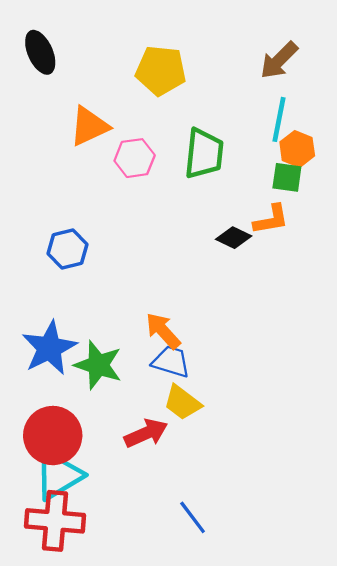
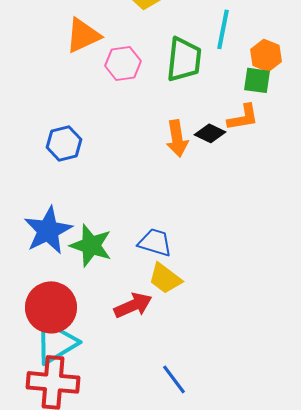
cyan line: (279, 119) -> (223, 29), moved
orange arrow: (163, 331) -> (177, 138), moved, turned -147

